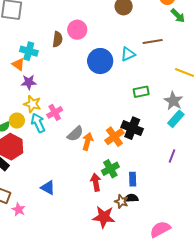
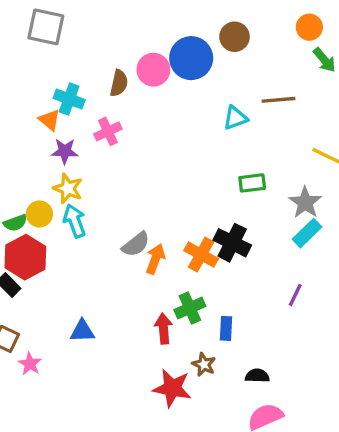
blue circle: (100, 61) -> (191, 58), moved
pink cross: (55, 112) -> (108, 131), moved
orange cross: (114, 137) -> (201, 255), turned -30
blue triangle: (48, 188) -> (82, 331), turned -35
black semicircle: (131, 198) -> (257, 376), moved

